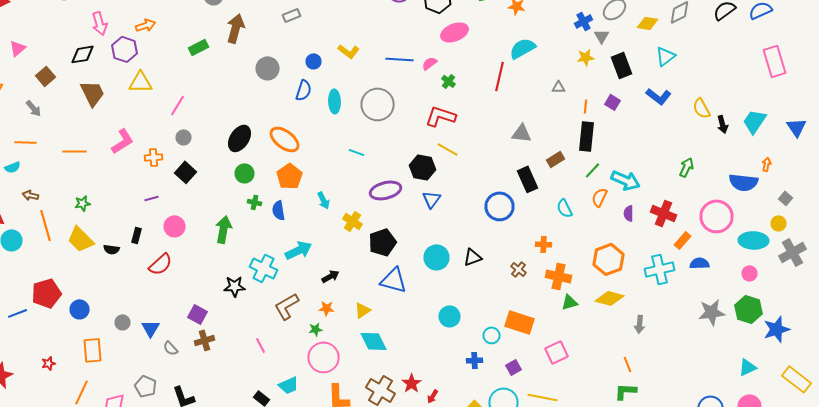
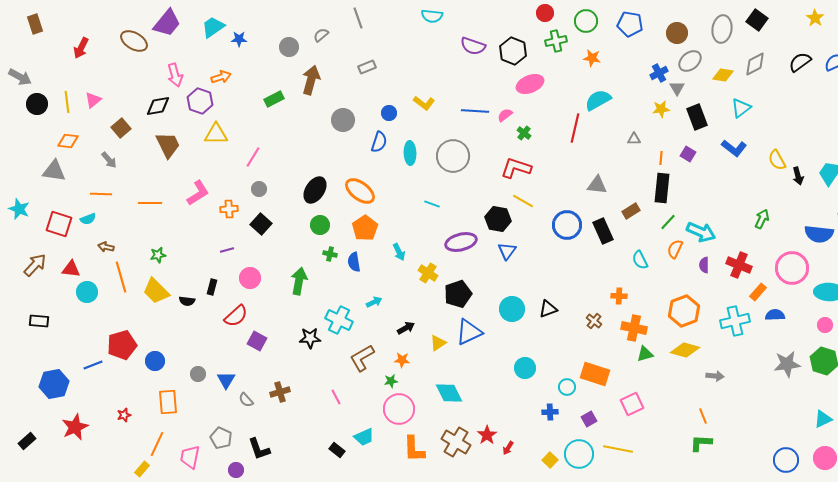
blue circle: (500, 206) -> (567, 225), moved
cyan arrow: (298, 250) -> (374, 302), size x0.6
blue triangle: (394, 280) -> (469, 332), turned -40
yellow triangle: (362, 310) -> (438, 343), moved
purple square: (198, 314) -> (257, 341), moved
gray arrow: (640, 324) -> (715, 376), turned -90

